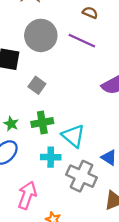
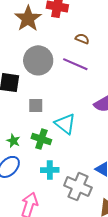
gray square: (37, 85) -> (36, 105), turned -35
green cross: (42, 123) -> (41, 139), turned 30
cyan triangle: (73, 136) -> (65, 124), moved

